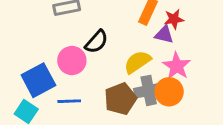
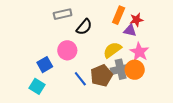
black semicircle: (96, 42) -> (84, 27), moved
blue square: (38, 80) -> (45, 65), size x0.7
blue line: (69, 101) -> (80, 79), moved, turned 56

